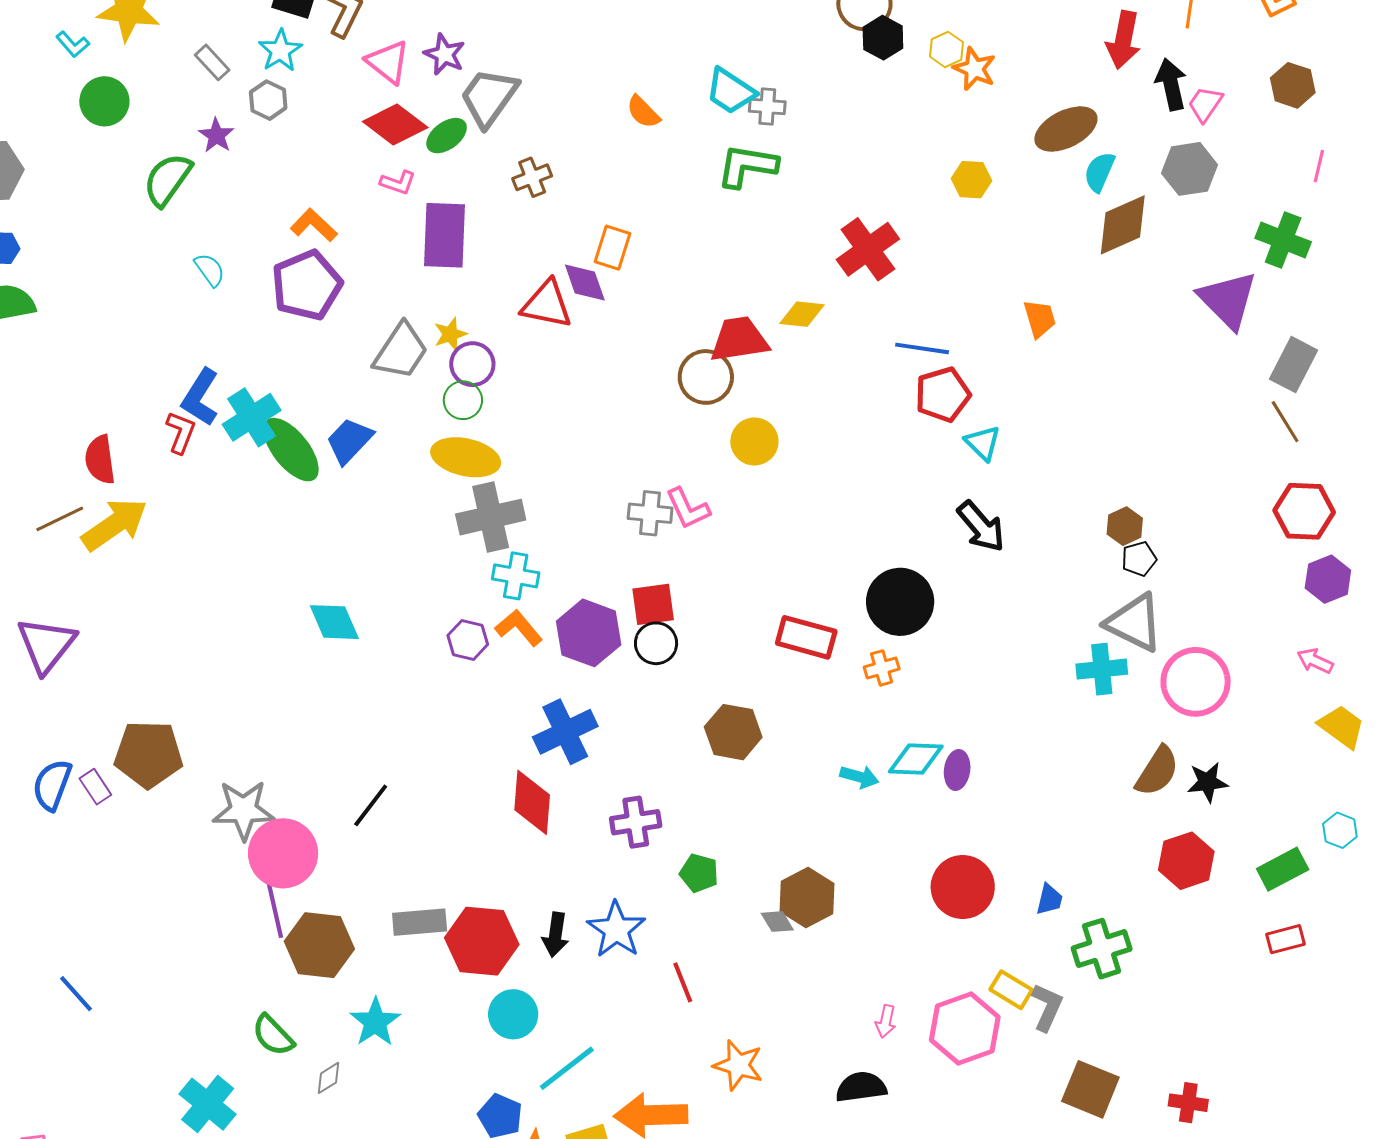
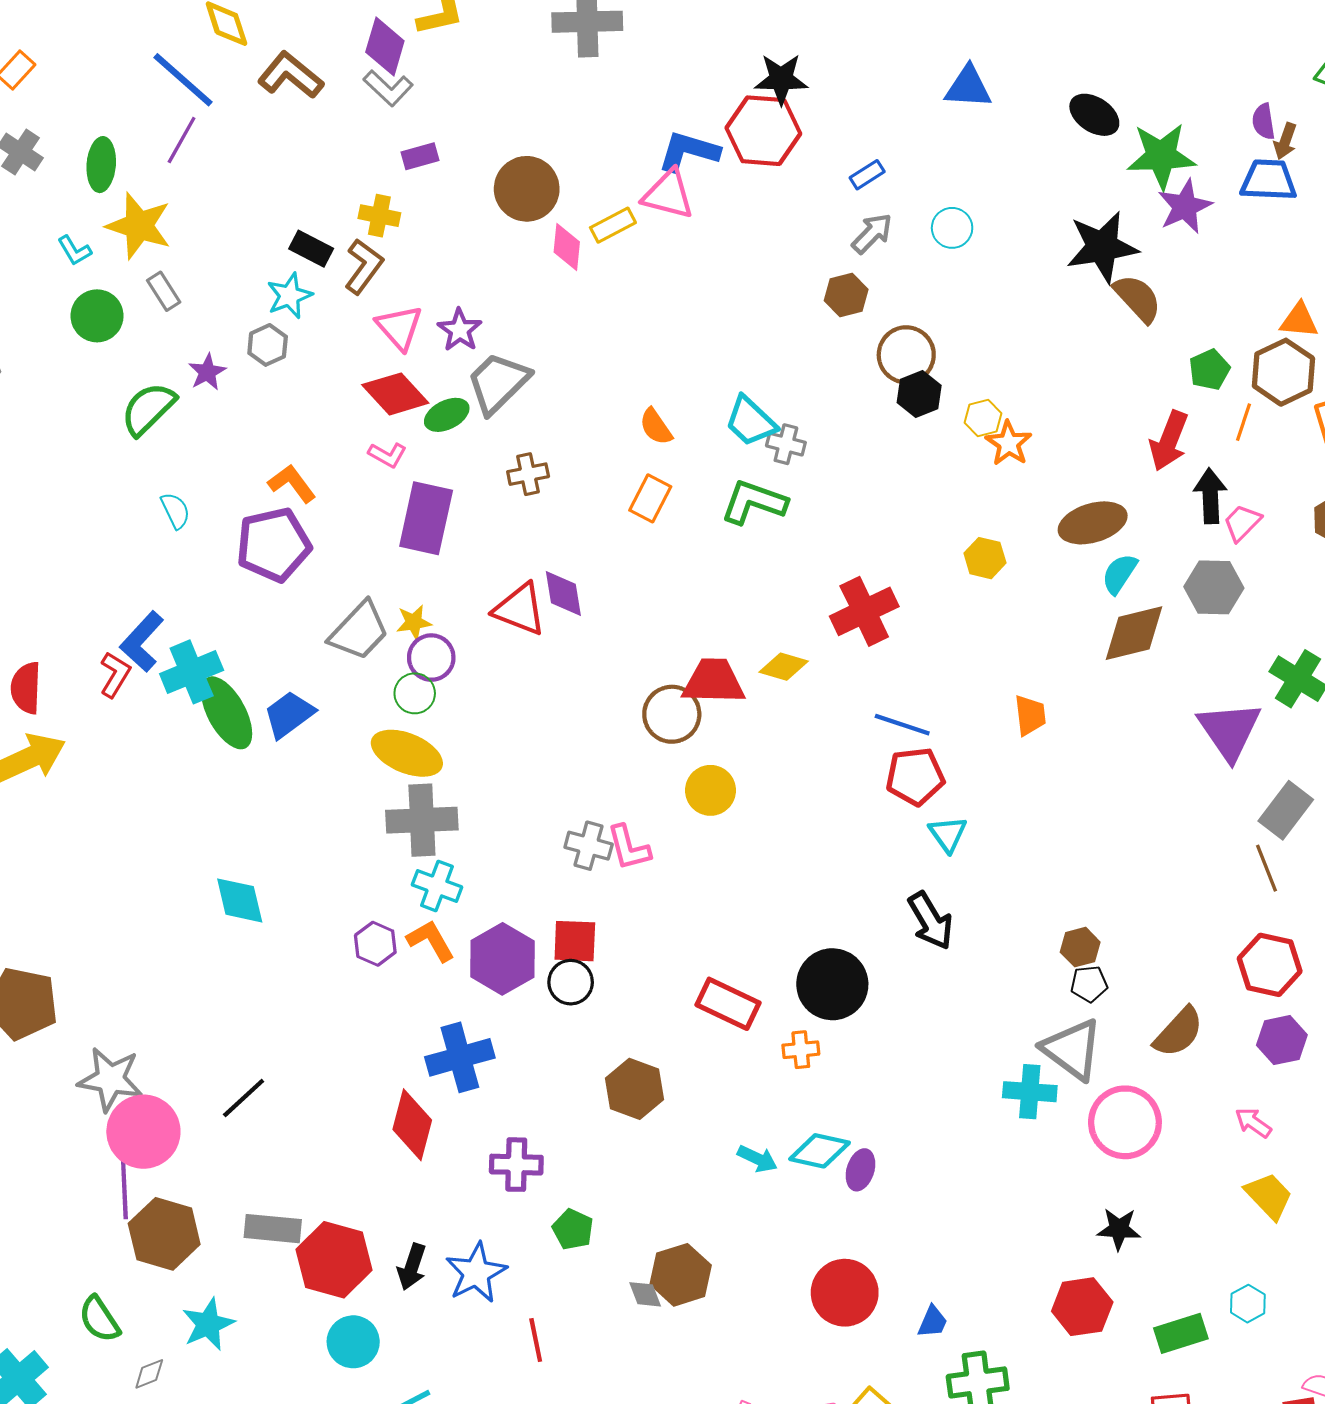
gray rectangle: (212, 62) -> (164, 291), moved
orange rectangle: (612, 248) -> (650, 498), moved
brown semicircle: (1157, 771) -> (1179, 1032), moved

